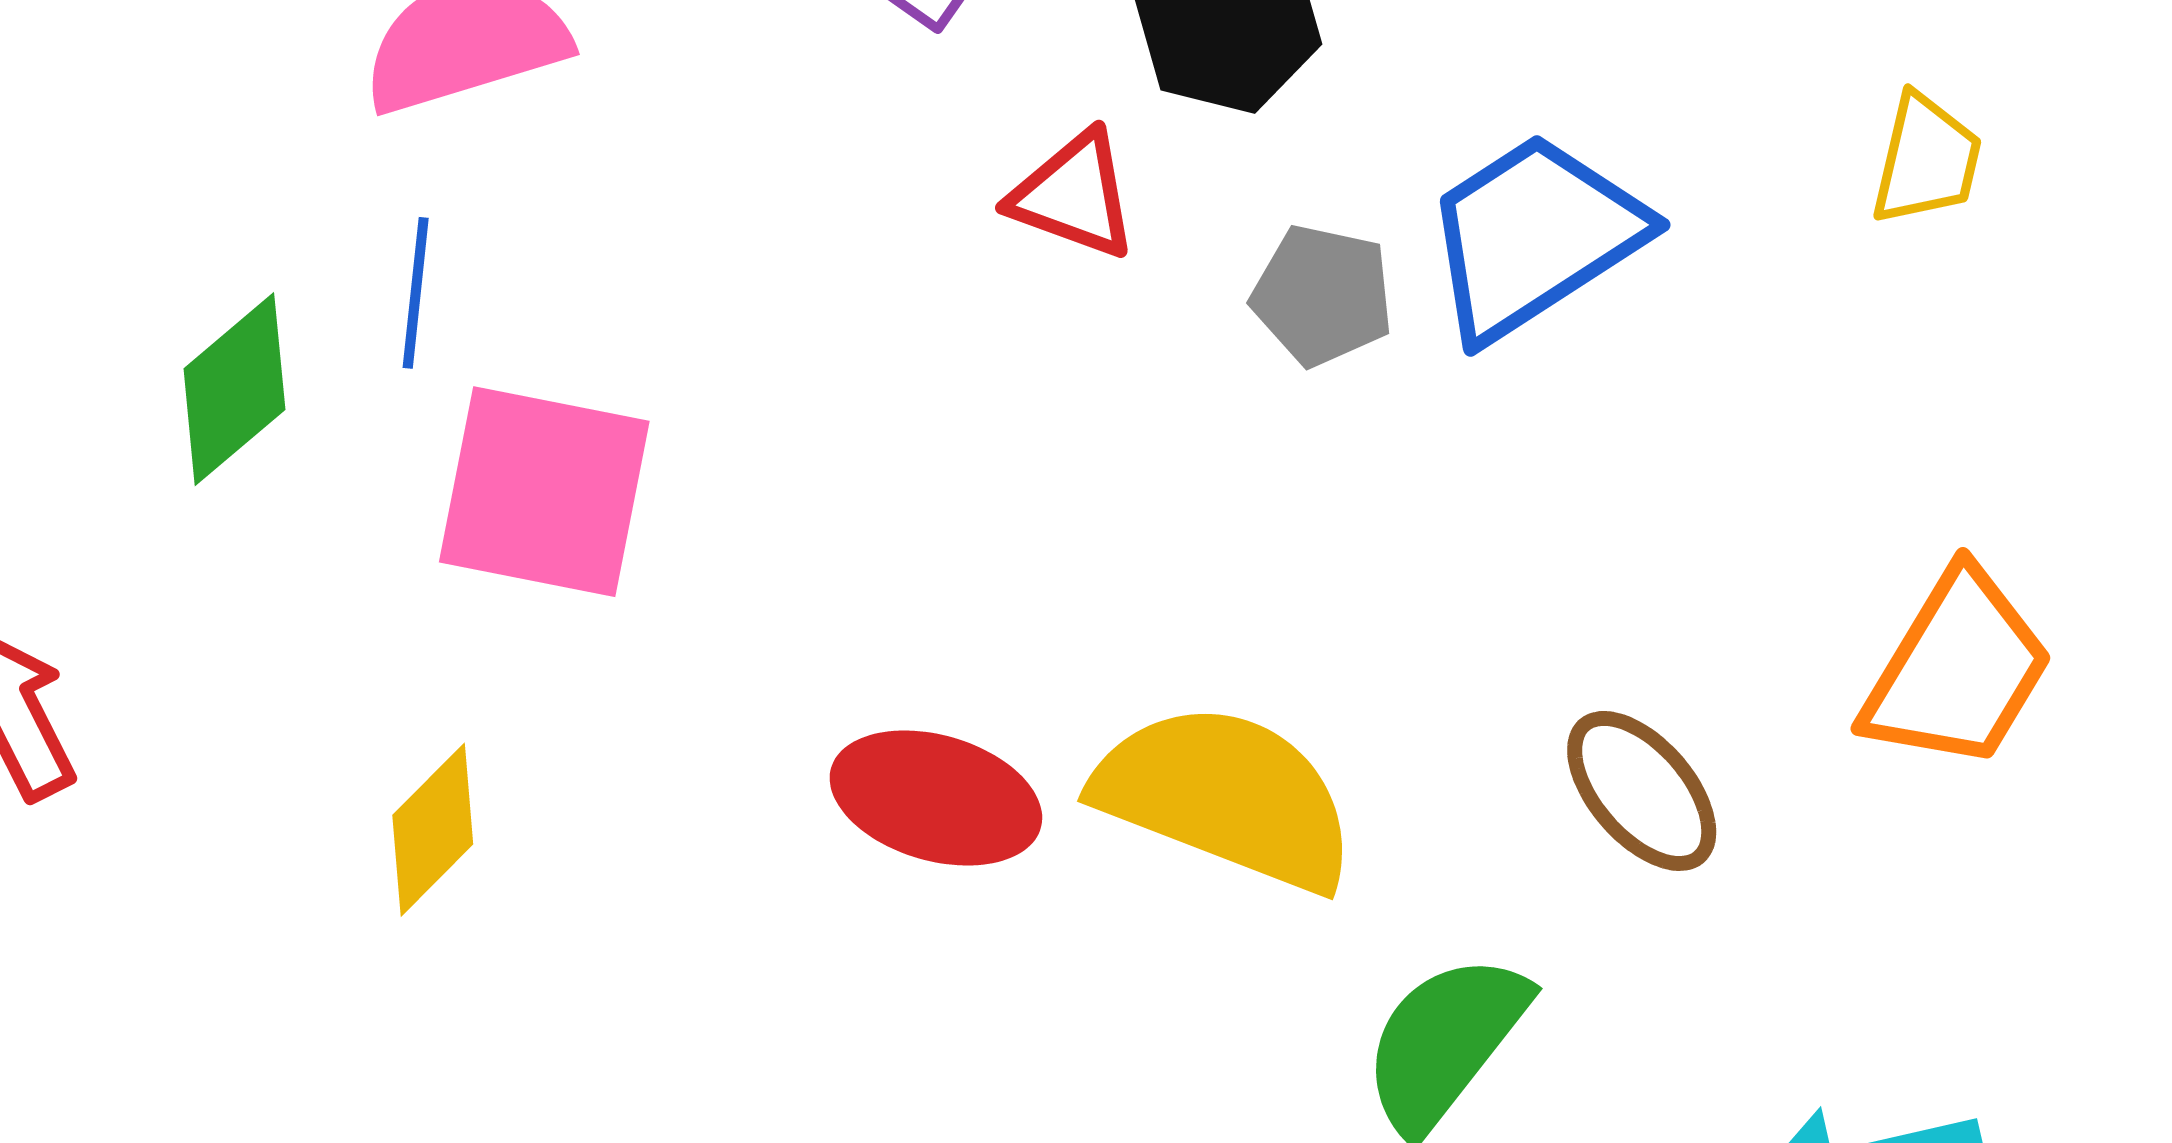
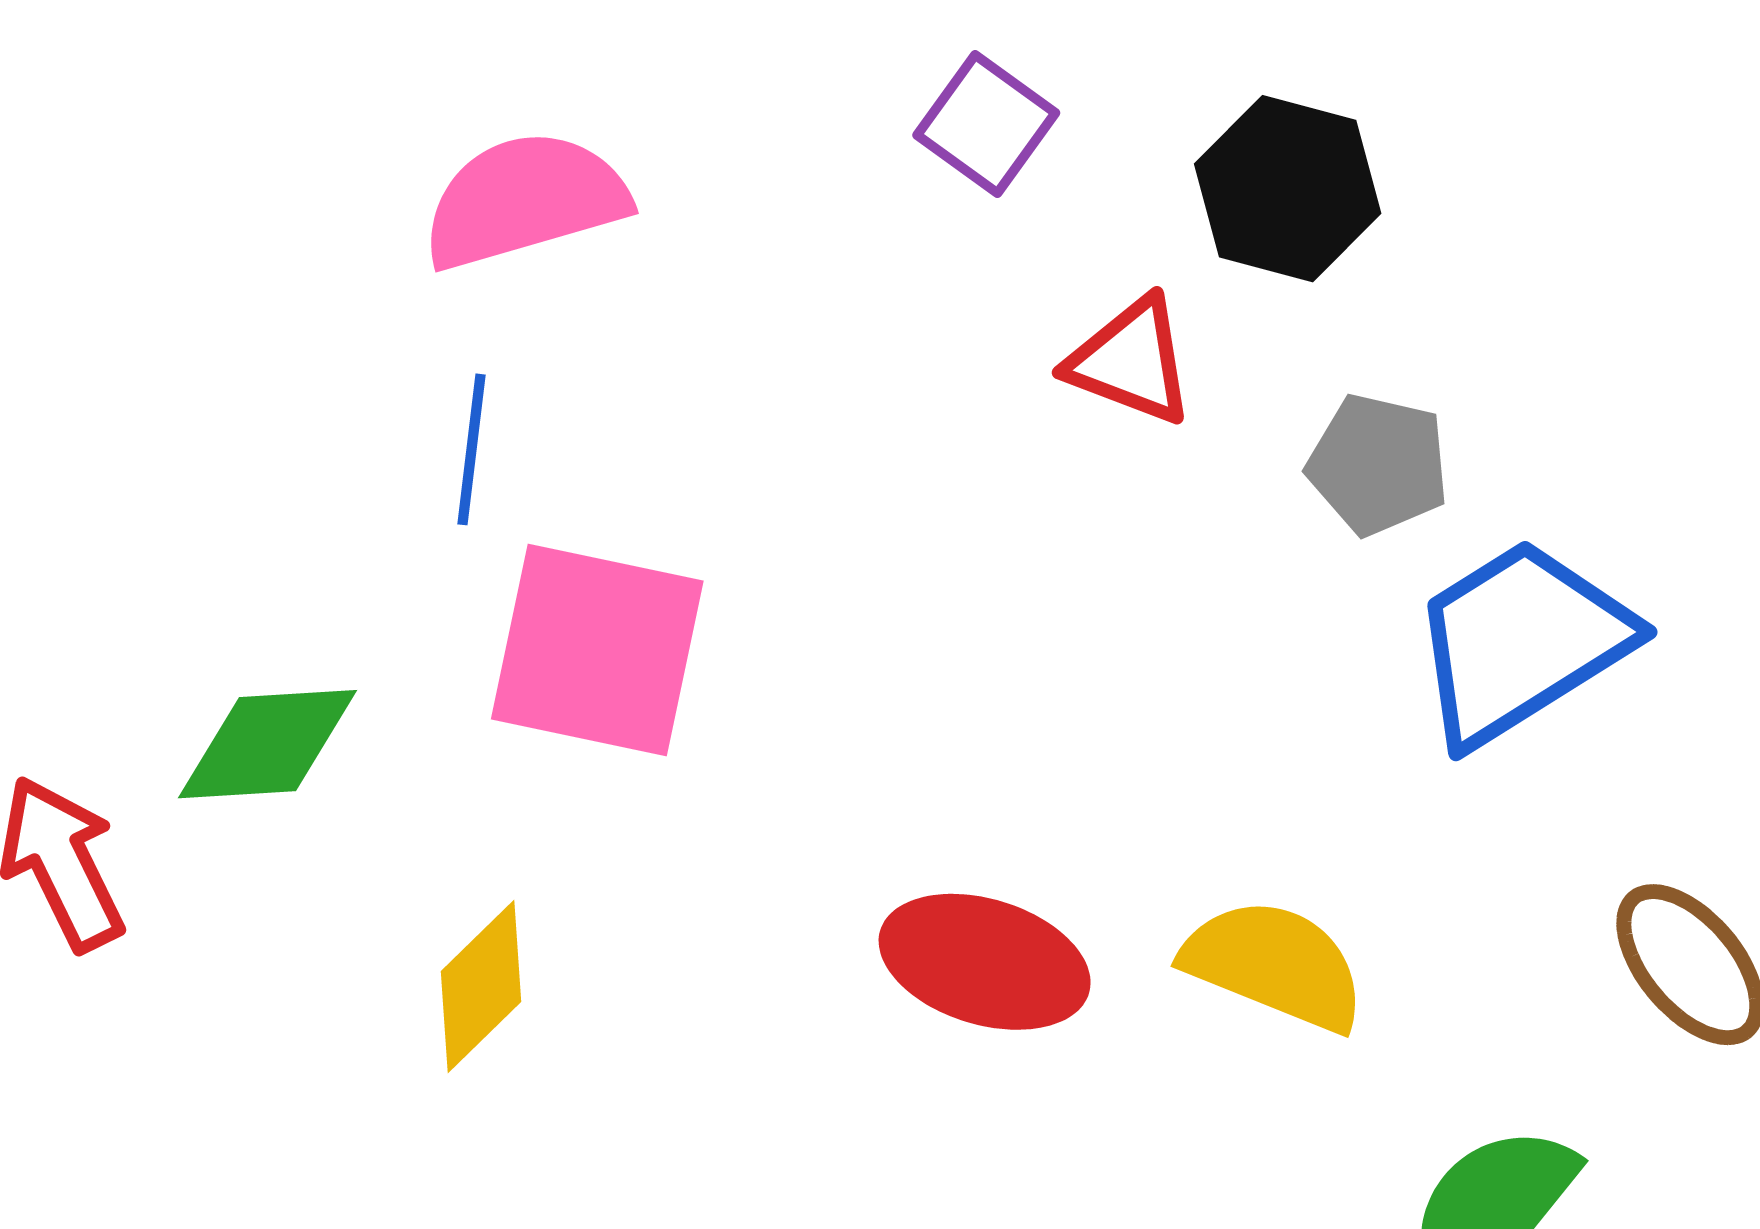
blue trapezoid: (1534, 236) -> (1521, 642), moved
green diamond: (234, 389) -> (268, 744), moved, turned 36
yellow semicircle: (1226, 797) -> (1274, 965), size x0.7

